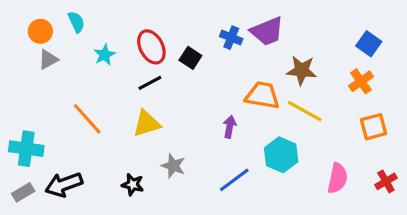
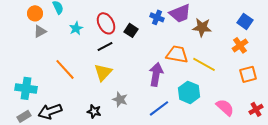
brown star: (302, 70) -> (202, 27), moved
yellow triangle: (147, 124) -> (103, 72), turned -30
purple arrow: (230, 127) -> (156, 74), size x1.6
pink semicircle: (338, 178) -> (225, 107), turned -60

